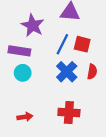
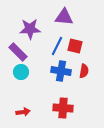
purple star: (33, 25) -> (30, 29), turned -30
purple rectangle: (19, 51) -> (18, 52), turned 36
blue cross: (67, 72) -> (61, 71), turned -36

